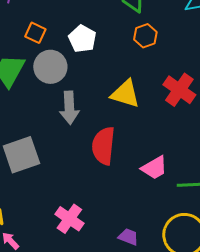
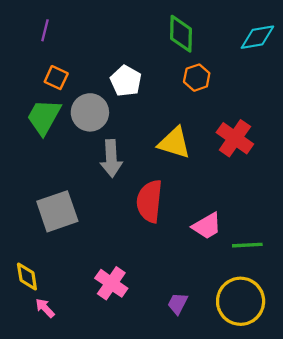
orange square: (35, 33) -> (56, 78), moved
purple trapezoid: (128, 237) -> (178, 304), turned -85

